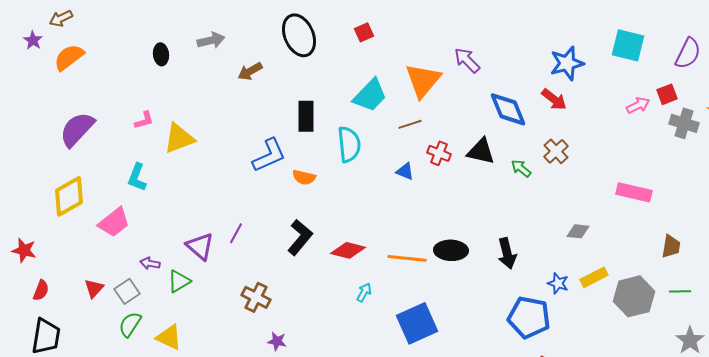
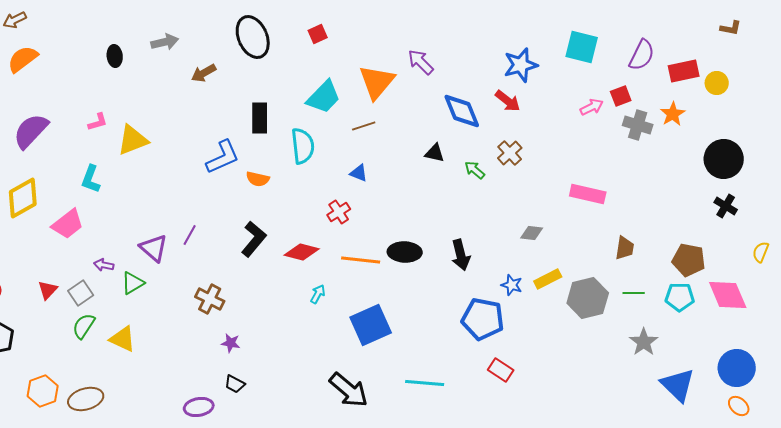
black triangle: (481, 151) -> (435, 153), size x0.7
red cross: (439, 153) -> (339, 212), moved, turned 35

